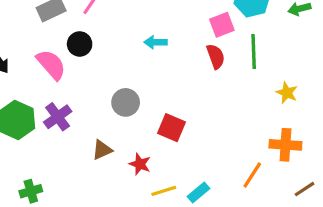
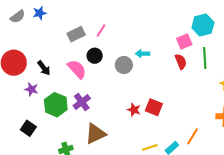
gray circle: (126, 102) -> (124, 65), moved
brown triangle: (102, 150) -> (96, 134), moved, size x1.6
red star: (140, 164) -> (134, 110), moved
orange line: (252, 175) -> (193, 136), moved

